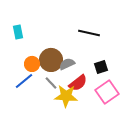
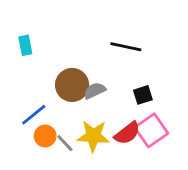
orange circle: (32, 64) -> (45, 136), moved
gray line: (51, 83) -> (65, 143), moved
red semicircle: (78, 83) -> (127, 133), moved

